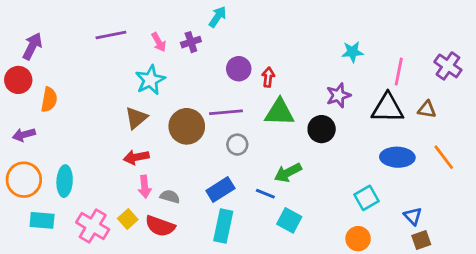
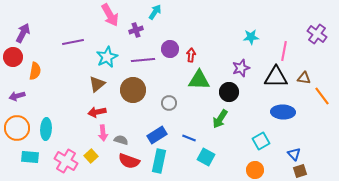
purple line: (111, 35) -> (73, 42), moved
pink arrow: (159, 42) -> (110, 15), moved, size x1.6
purple cross: (448, 66) -> (317, 34), moved
purple line: (226, 112) -> (143, 60), moved
orange line: (444, 157) -> (322, 96), moved
green arrow: (288, 173) -> (220, 119), moved, turned -30
red semicircle: (160, 226) -> (129, 161), moved

